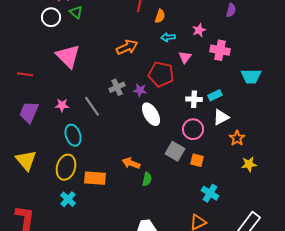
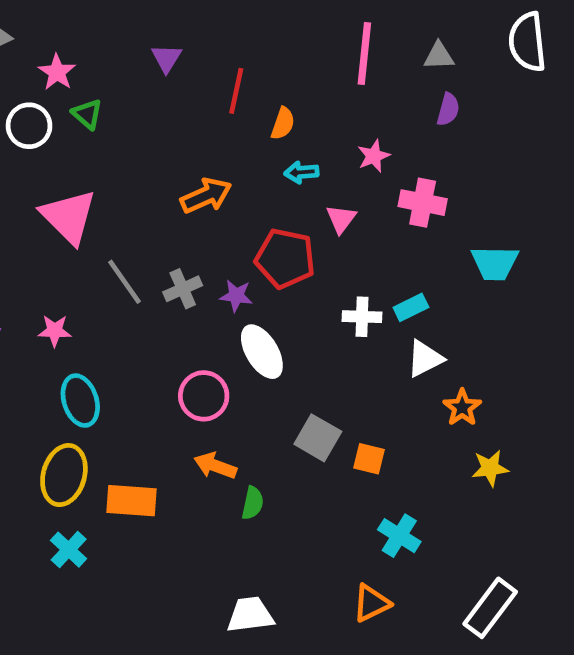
gray line: (92, 106) -> (125, 282), moved
pink circle: (193, 129) -> (204, 396), moved

